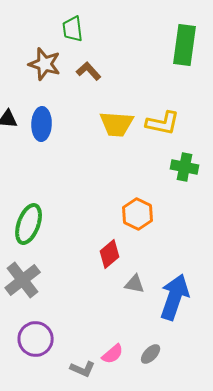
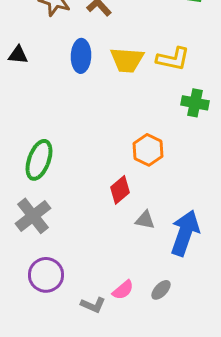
blue ellipse: (42, 124) -> (81, 56), moved

